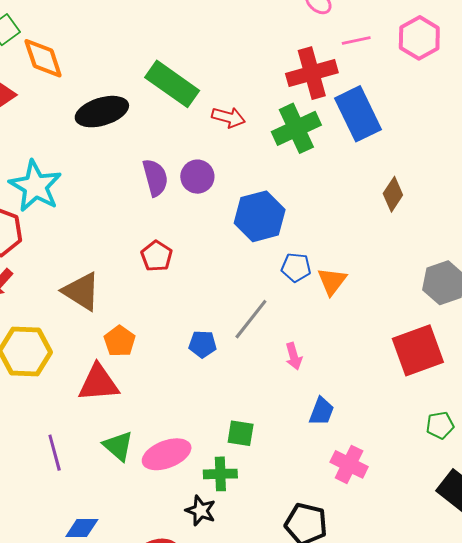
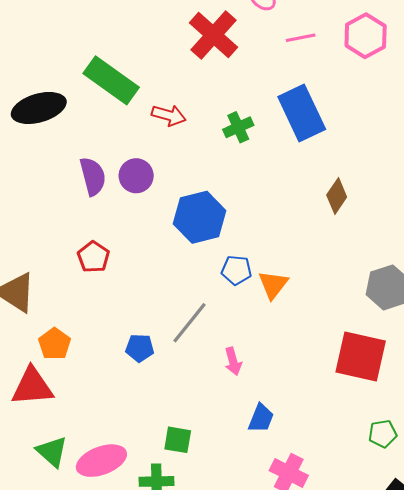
red cross: (312, 73) -> (214, 35), moved, turned -33
green cross: (296, 128) -> (238, 127), size x0.6
red square: (418, 350) -> (361, 357), turned 32

